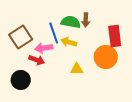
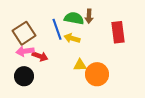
pink arrow: (44, 48) -> (25, 51), moved
orange circle: (106, 57) -> (97, 74), moved

